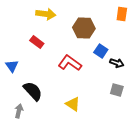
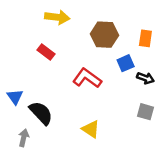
orange rectangle: (122, 14) -> (145, 38), moved
blue square: (101, 51) -> (126, 63), turned 32
blue triangle: (12, 66) -> (15, 97), moved

